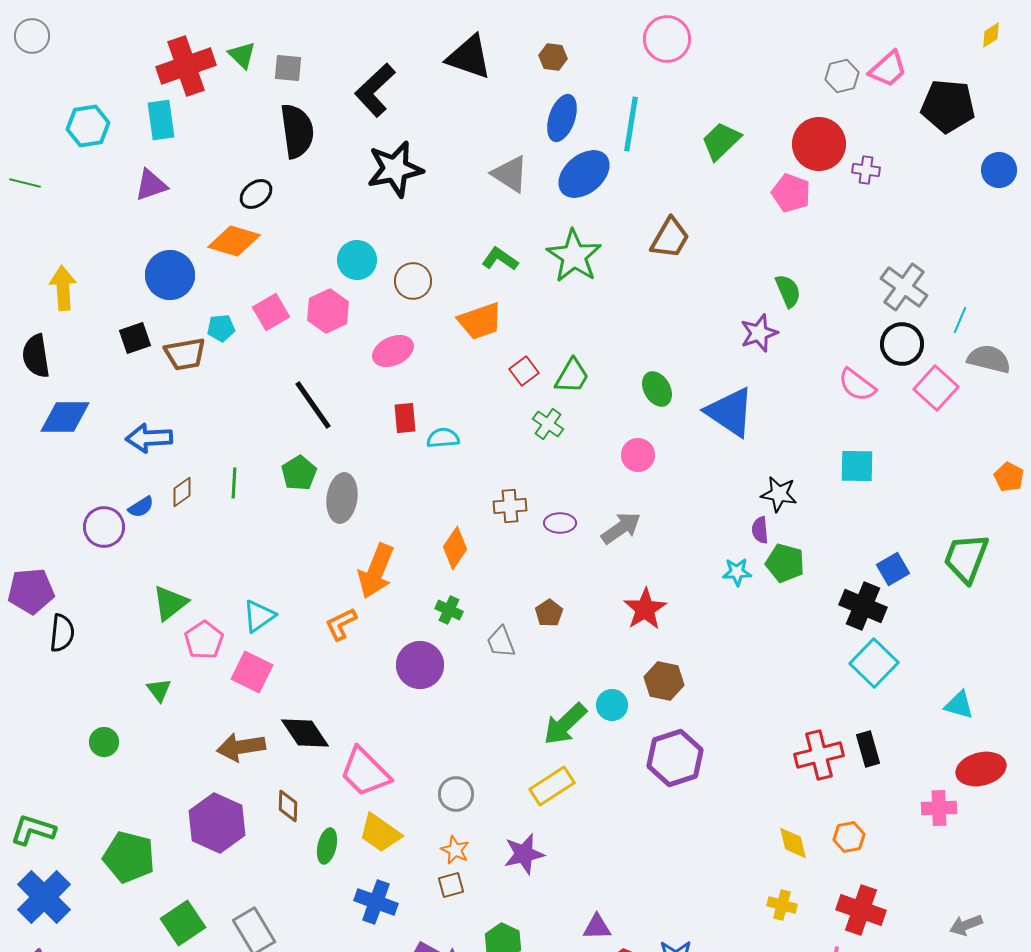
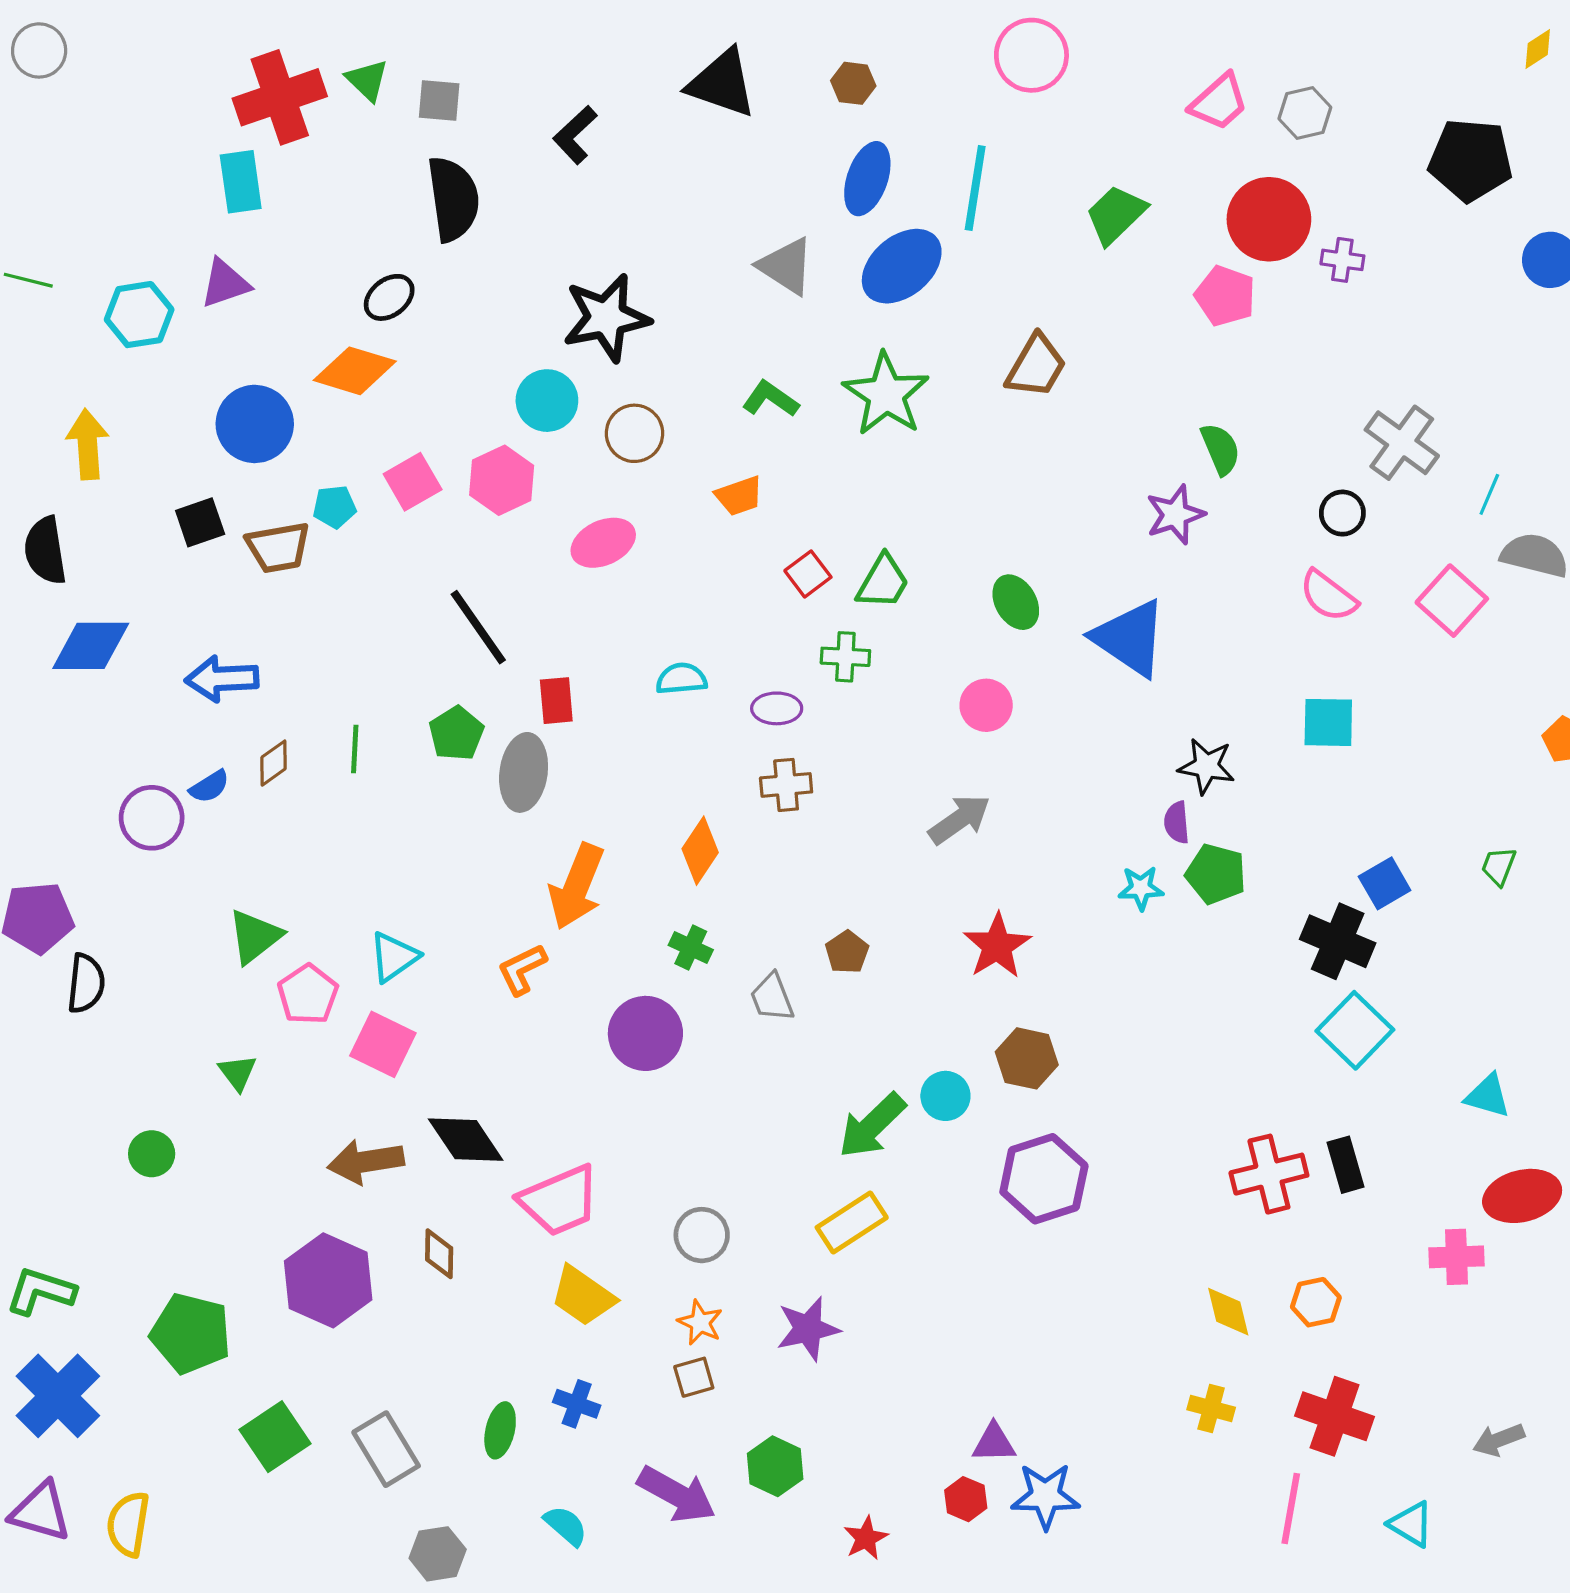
pink trapezoid: (888, 69) -> (1219, 102), moved
black L-shape: (375, 90) -> (575, 135), size x0.7
cyan hexagon: (88, 126) -> (139, 315), moved
black star: (395, 169) -> (606, 318), moved
orange trapezoid: (480, 321) -> (739, 496), size x0.7
black circle: (902, 344) -> (1342, 513), moved, size x0.7
red rectangle: (405, 418) -> (556, 701), moved
green cross: (548, 424) -> (845, 657), turned -32
purple ellipse: (560, 523) -> (777, 708), moved
green trapezoid: (966, 558) -> (1499, 866), size x0.5
pink trapezoid: (365, 772) -> (559, 1201), turned -68
green ellipse: (327, 846) -> (500, 1430), moved
blue cross: (376, 902) -> (577, 1404), size x0.7
purple triangle: (597, 927) -> (994, 1443), moved

